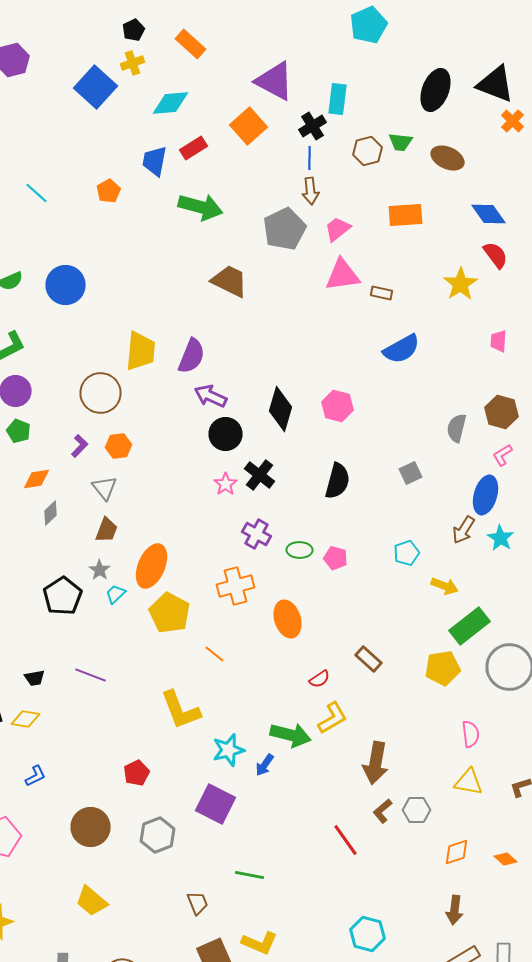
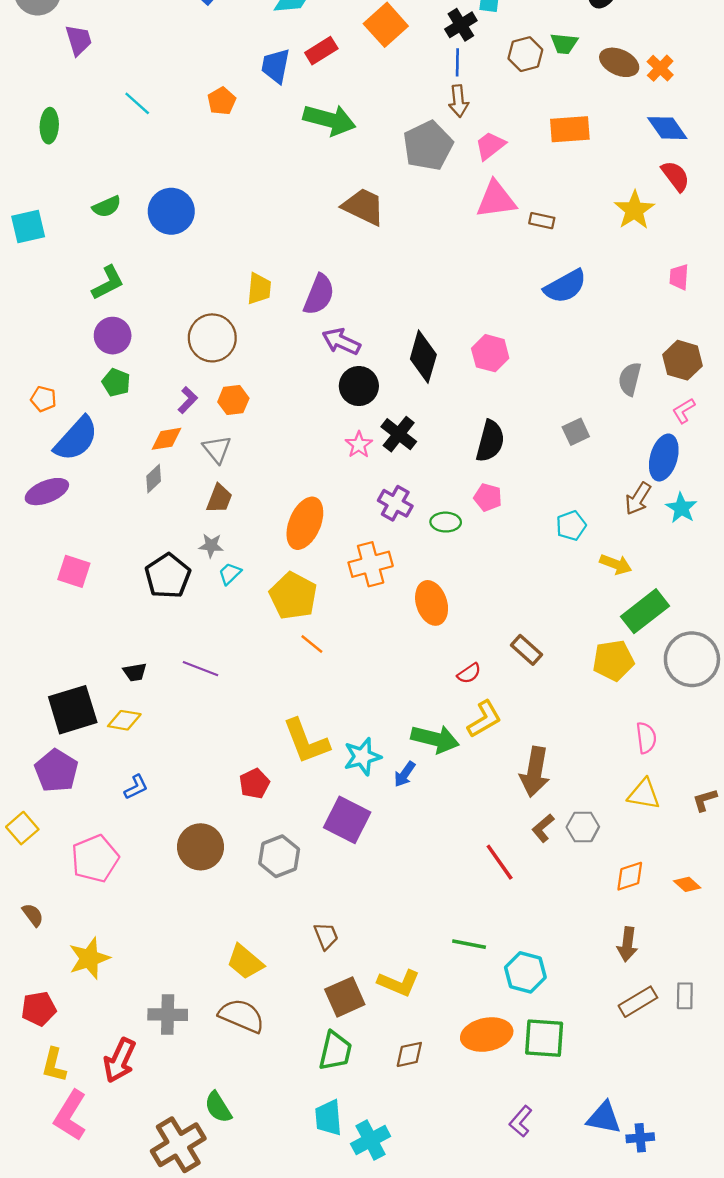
orange cross: (512, 121) -> (660, 68), moved
yellow trapezoid: (140, 351) -> (259, 289), size x0.7
orange diamond: (36, 479) -> (167, 439), moved
pink pentagon: (336, 558) -> (488, 497), moved
orange ellipse: (152, 566) -> (305, 523), moved
gray star: (100, 570) -> (211, 545), turned -30
orange line: (214, 654) -> (312, 644), moved
yellow L-shape: (180, 710) -> (306, 741), moved
green line: (250, 875) -> (469, 944), moved
yellow trapezoid: (92, 901) -> (245, 962), moved

